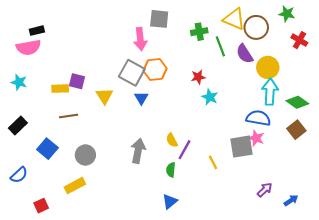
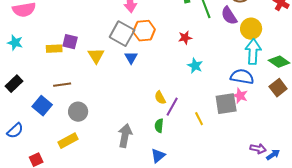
cyan star: (210, 97) -> (195, 66), moved
brown line: (69, 116) -> (62, 85), moved
gray arrow: (138, 151) -> (125, 136), moved
purple arrow: (265, 190) -> (258, 149), moved, turned 56

